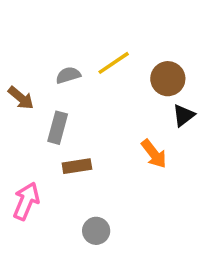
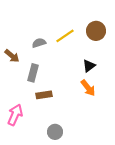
brown circle: (168, 79) -> (96, 31), moved
black triangle: (184, 115) -> (89, 66), moved

